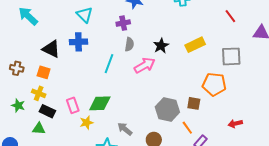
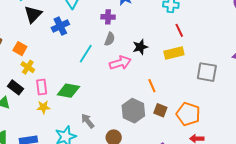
red line: (230, 16) -> (179, 30), moved
blue cross: (78, 42) -> (60, 26), turned -36
black triangle: (51, 49) -> (33, 14), moved, turned 36
orange pentagon: (214, 84) -> (188, 114), moved
yellow cross: (39, 93) -> (28, 67), moved
yellow star: (86, 123) -> (43, 107), moved
orange line: (187, 128) -> (152, 86), moved

